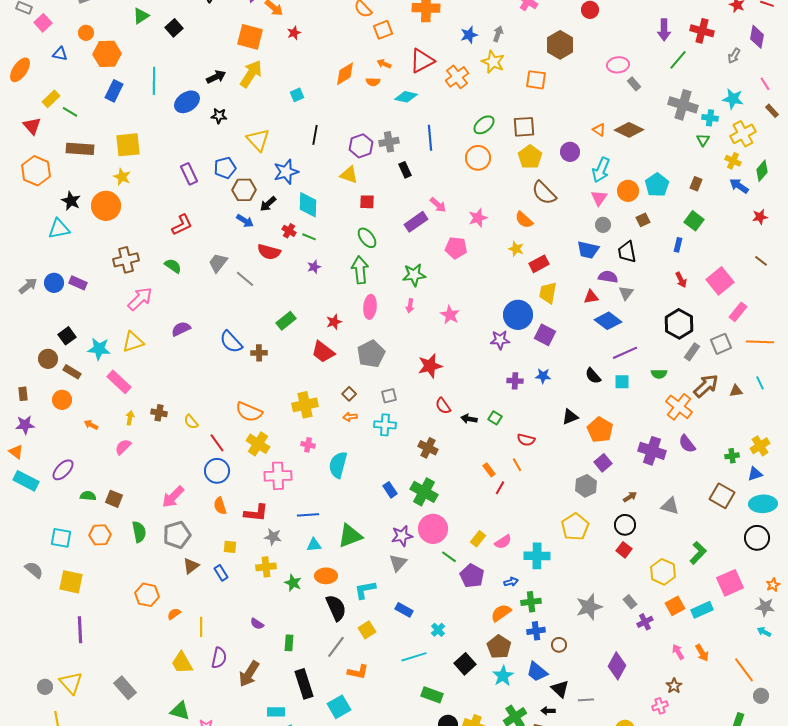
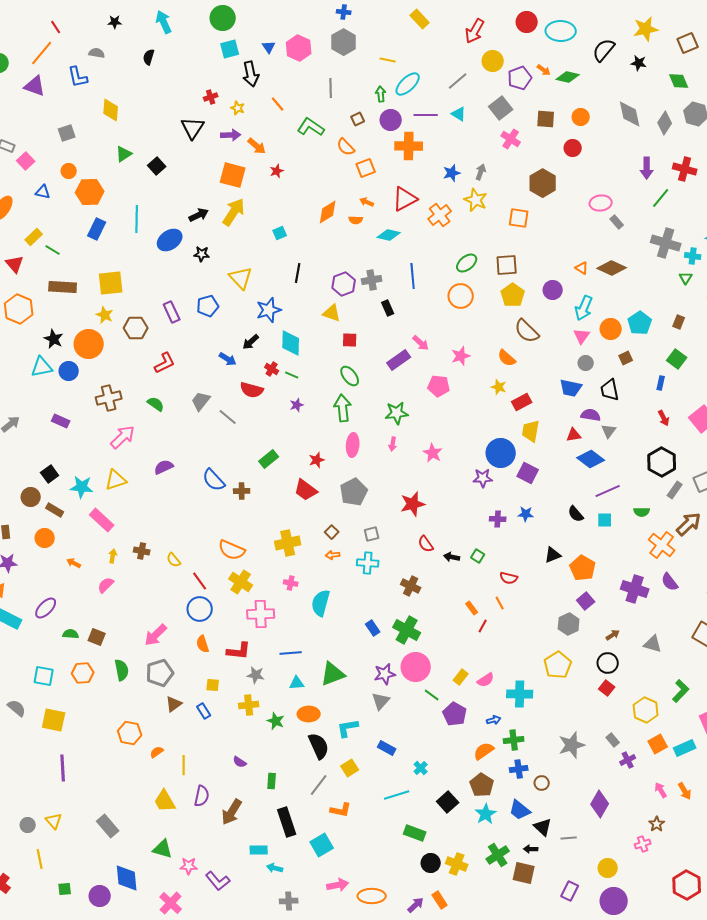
brown hexagon: (244, 190) -> (136, 328), moved
blue circle: (54, 283) -> (69, 371), moved
yellow triangle: (71, 683) -> (54, 821), size x0.7

